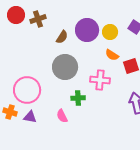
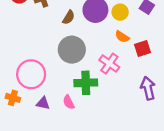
pink cross: (100, 80) -> (109, 64), turned 30
green cross: (78, 98) -> (86, 83), size x1.5
purple triangle: (30, 117) -> (43, 103), moved

